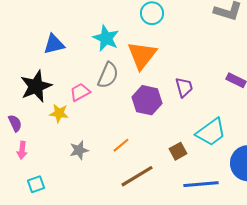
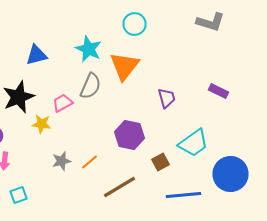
purple hexagon: (147, 100) -> (130, 135), moved
orange line: (121, 145) -> (90, 162), moved

